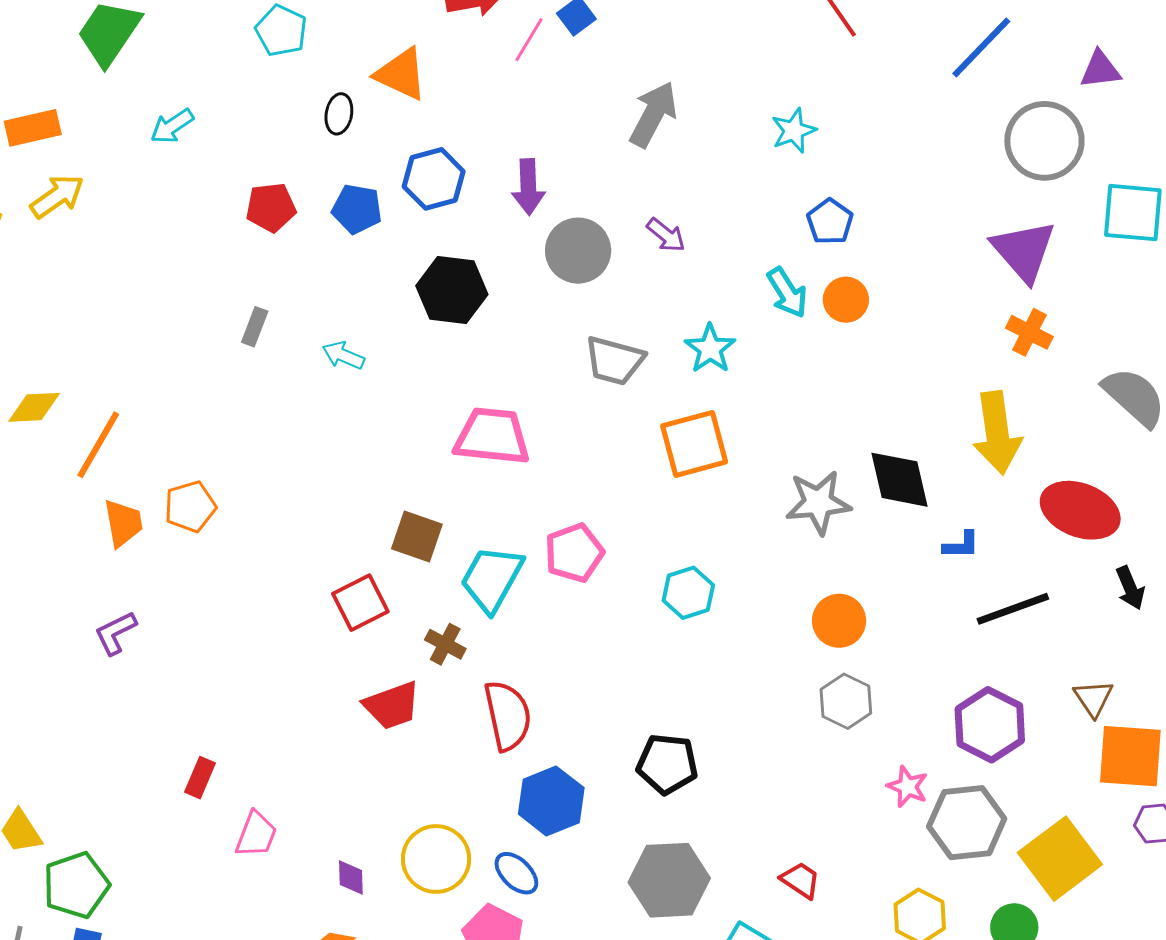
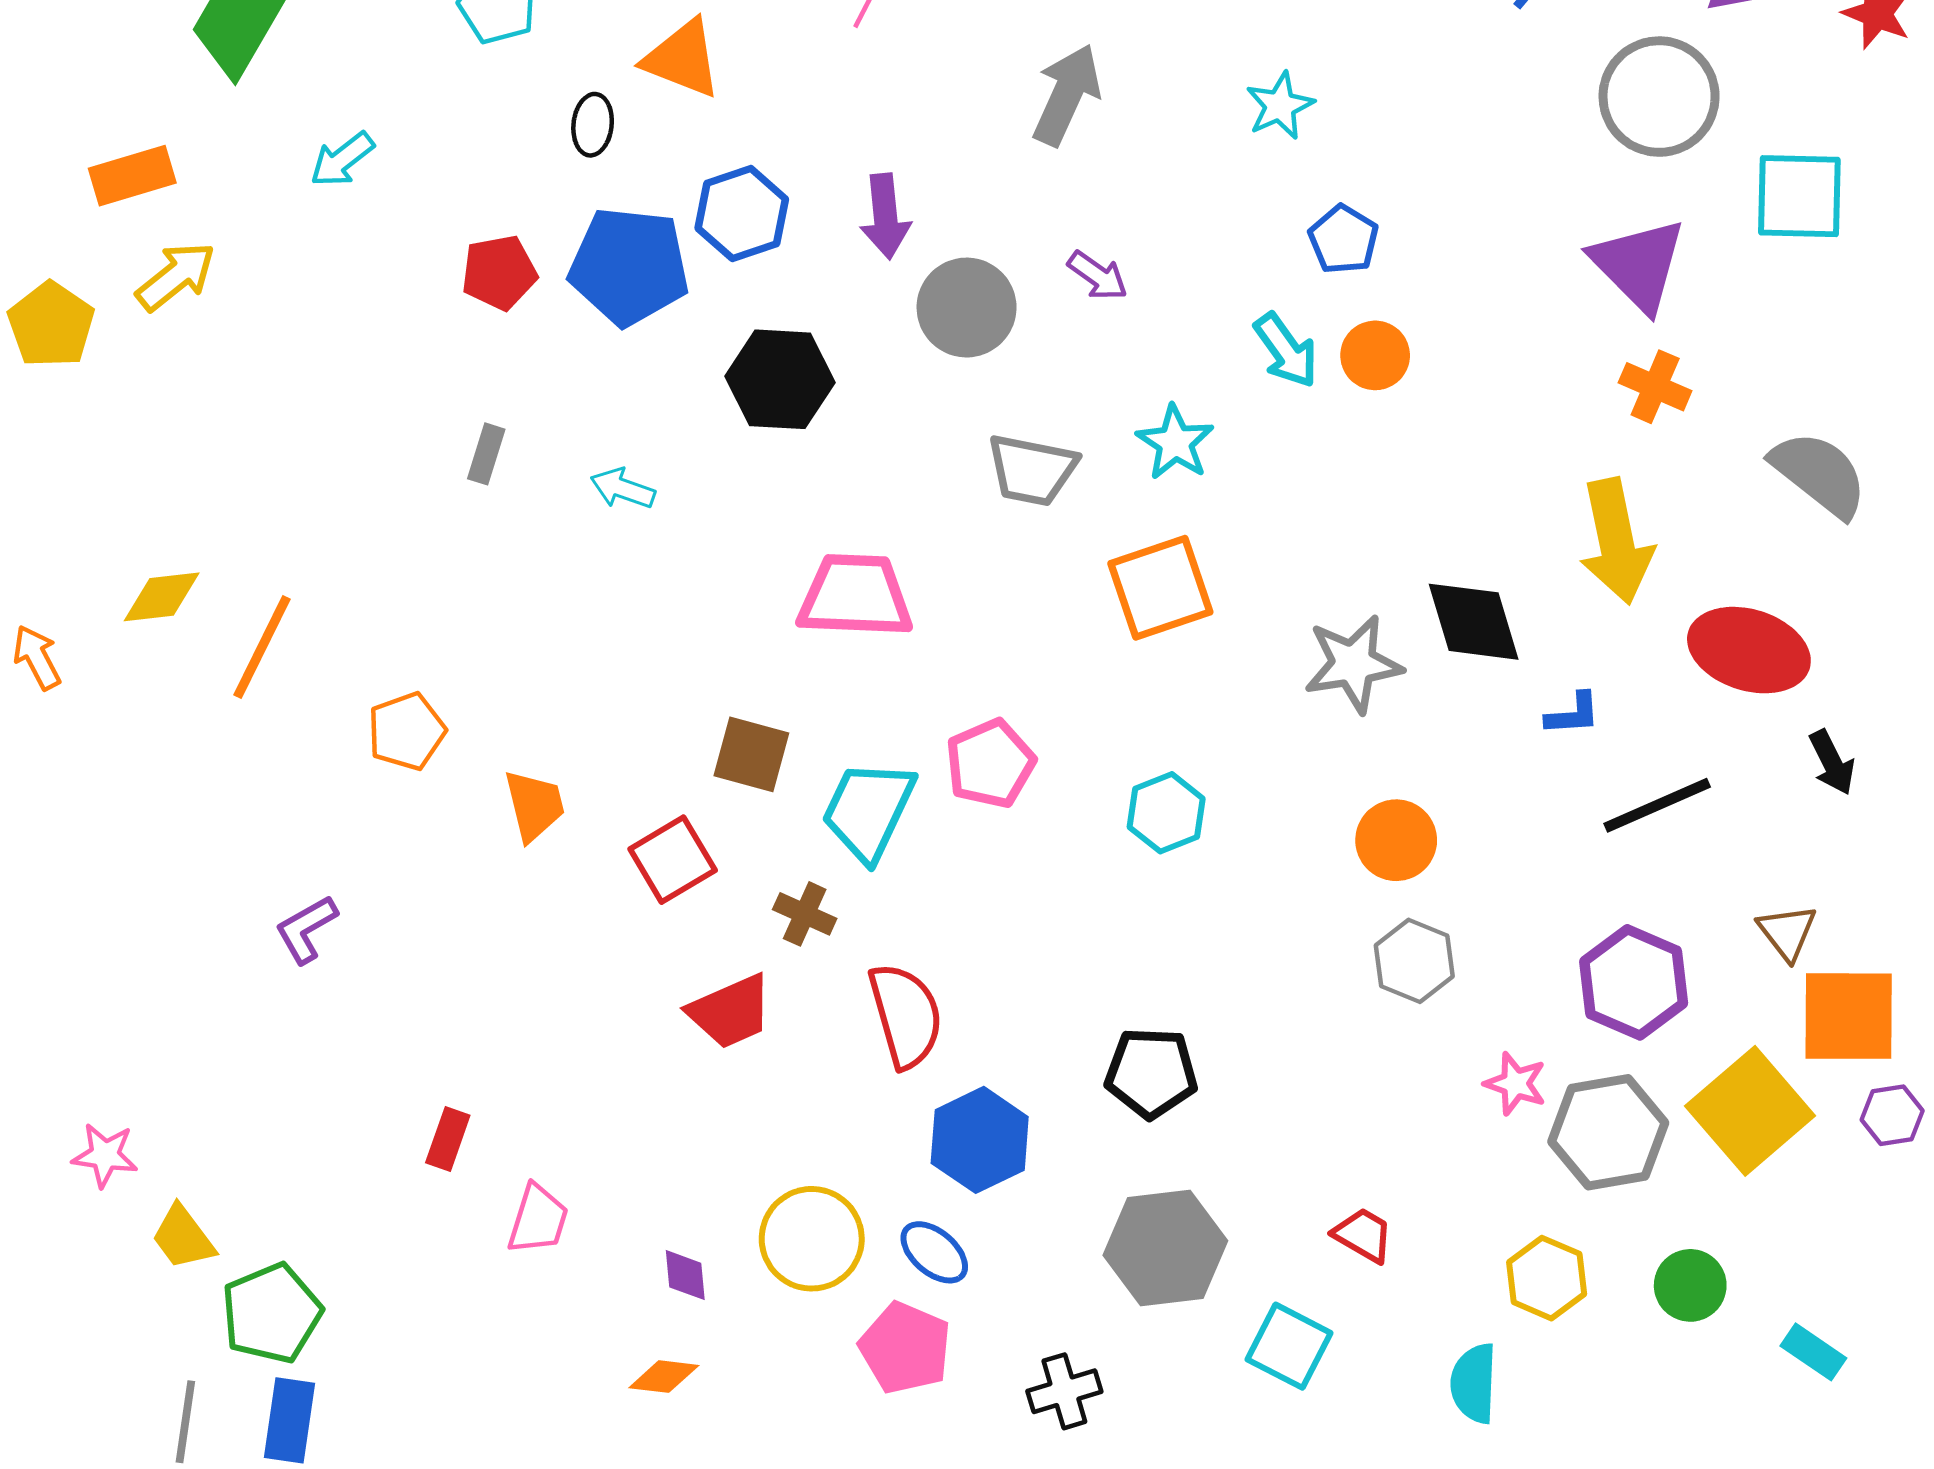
blue pentagon: (357, 209) -> (629, 266), size x1.6
orange trapezoid: (123, 523) -> (534, 805), moved
yellow square: (1060, 859) -> (1750, 1111), moved

